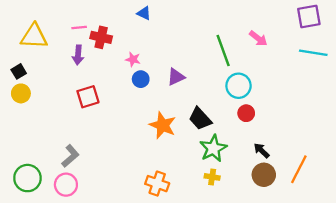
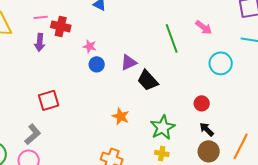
cyan circle: (239, 86) -> (221, 63), moved
red square: (88, 97) -> (49, 100), moved
red circle: (246, 113) -> (202, 103), moved
black trapezoid: (200, 119) -> (148, 80), moved
orange star: (163, 125) -> (121, 116), moved, size x0.7

